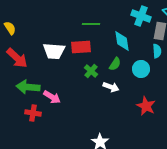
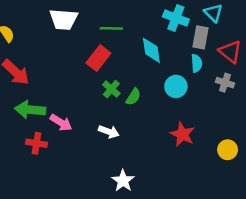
red rectangle: (81, 47) -> (98, 58), turned -48
white trapezoid: (54, 51) -> (64, 19), moved
green semicircle: (115, 64) -> (133, 97), moved
white arrow: (111, 87) -> (109, 132), moved

